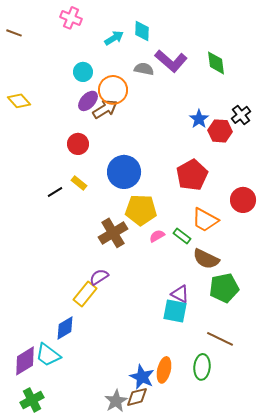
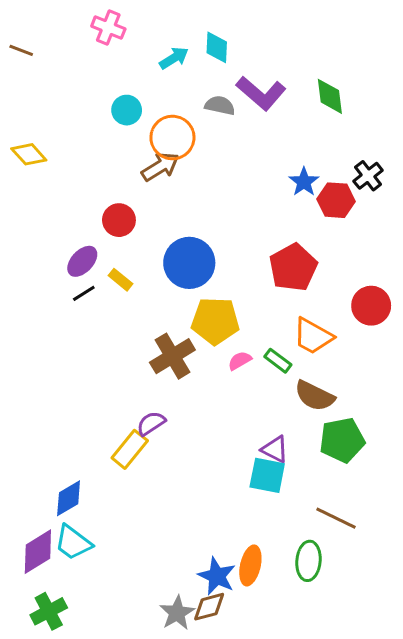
purple ellipse: (88, 101) -> (82, 261), moved
blue diamond: (65, 328) -> (69, 498), moved

